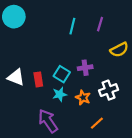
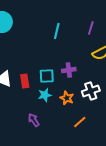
purple line: (100, 24) -> (91, 28), moved
cyan square: (62, 74) -> (47, 76), turned -35
purple arrow: (48, 121) -> (34, 120), size x0.6

